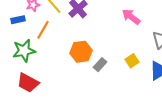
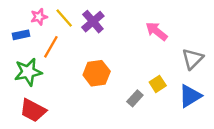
gray rectangle: (100, 65) -> (135, 98), moved

